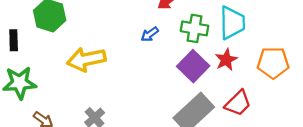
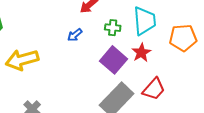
green cross: (195, 28) -> (113, 28), size x0.7
orange pentagon: (273, 63) -> (183, 38), moved

